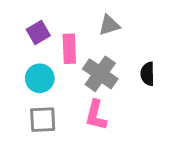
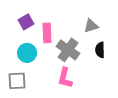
gray triangle: (109, 25) -> (91, 26), moved
gray square: (43, 120) -> (17, 81), moved

